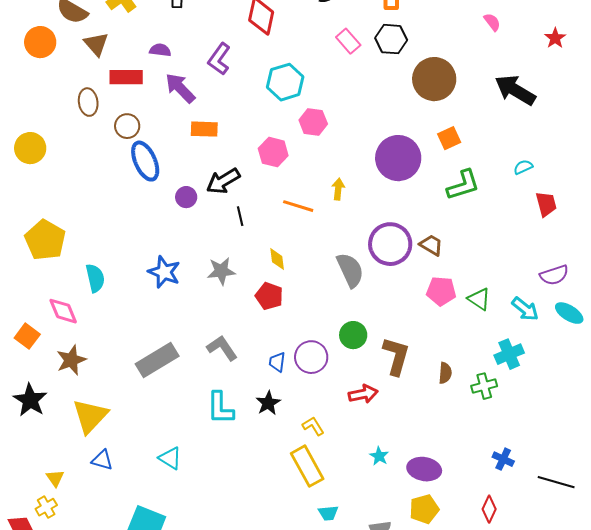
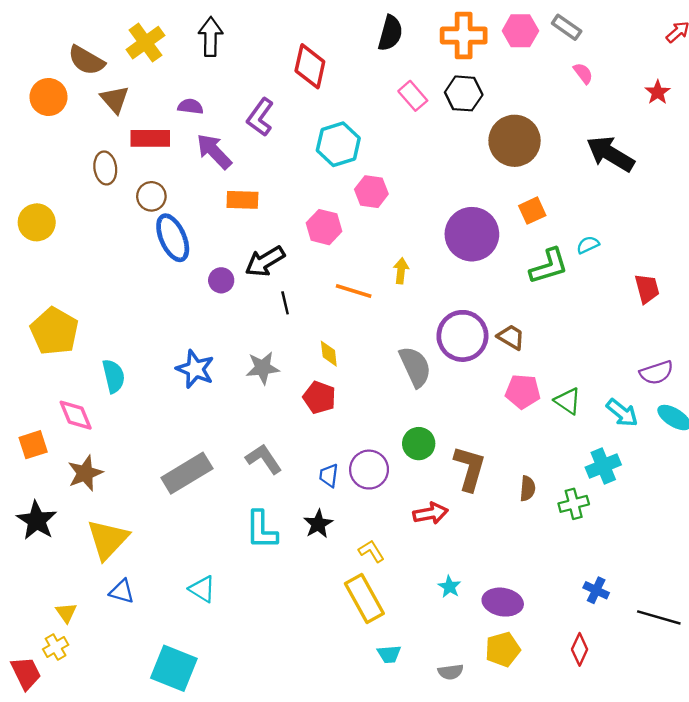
cyan semicircle: (523, 167) -> (588, 245), moved
orange square: (27, 336) -> (33, 445), turned 35

